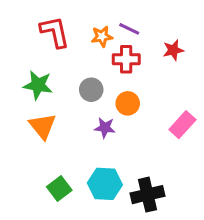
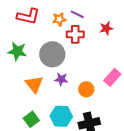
red L-shape: (55, 32) -> (28, 16), turned 115
gray circle: (91, 90) -> (52, 54), size x1.6
orange circle: (128, 103) -> (86, 89), moved
orange triangle: (43, 126) -> (34, 84), moved

